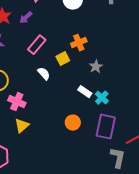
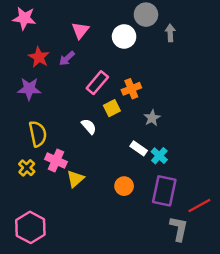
pink rectangle: (37, 45) -> (97, 83), moved
yellow triangle: (22, 126) -> (75, 179), moved

